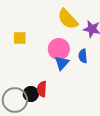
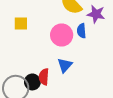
blue semicircle: (83, 56) -> (81, 31), moved
blue triangle: (62, 63) -> (65, 65), moved

